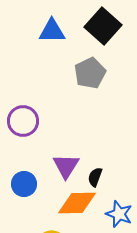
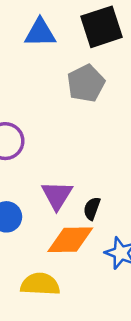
black square: (103, 26) -> (101, 27), turned 30

